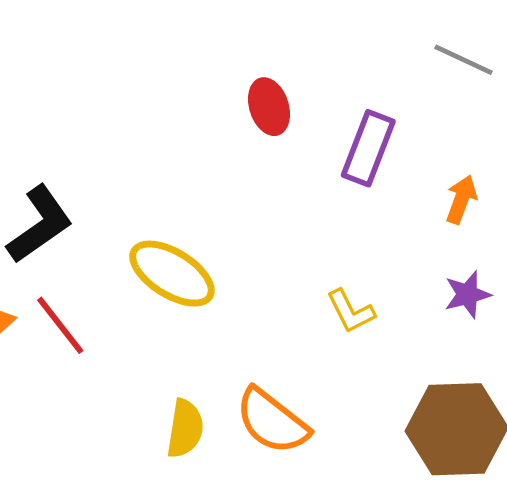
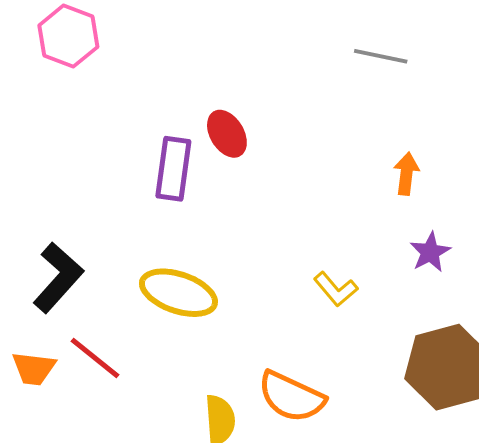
purple rectangle: (368, 148) -> (173, 169), moved

